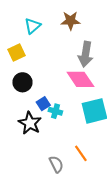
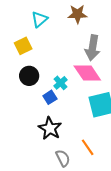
cyan cross: (55, 111) -> (60, 83), moved, turned 32
black star: (30, 123) -> (50, 128), moved

